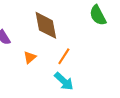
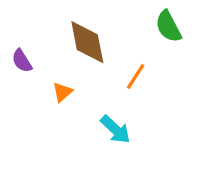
orange line: (64, 56) -> (136, 76), moved

